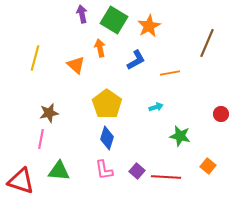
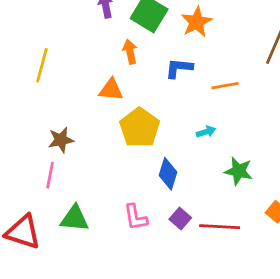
blue L-shape: (136, 60) -> (179, 68), turned -145
orange triangle: (76, 65) -> (111, 90), moved, turned -36
blue diamond: (107, 138) -> (168, 174), moved

